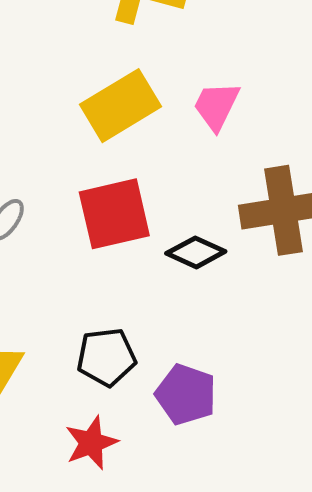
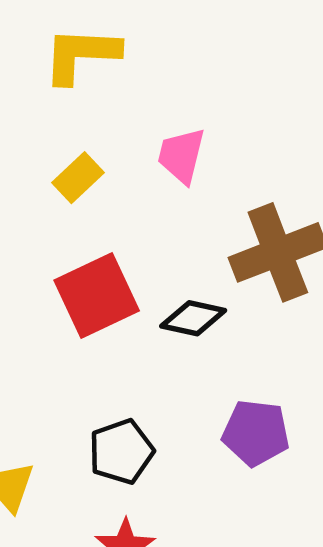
yellow rectangle: (120, 106) -> (78, 178), size x0.6
purple pentagon: (186, 394) -> (256, 433), moved

